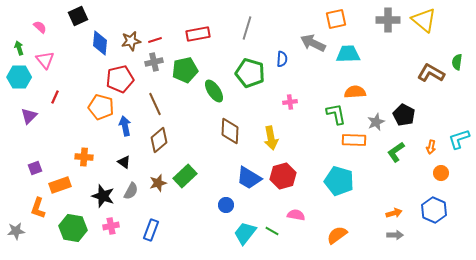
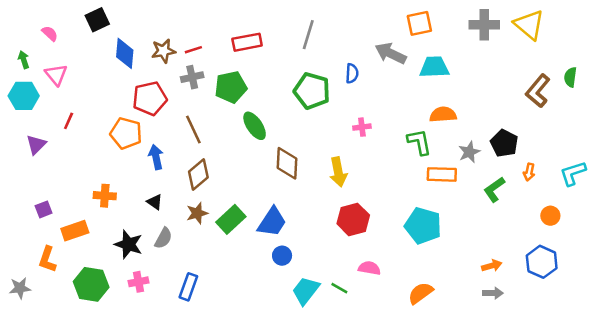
brown L-shape: (431, 73) -> (538, 91), turned -80
green ellipse: (214, 91) -> (255, 126), moved
orange arrow: (431, 147) -> (529, 172), moved
blue trapezoid: (249, 178) -> (272, 222), moved, turned -88
brown star: (158, 183) -> (197, 213), moved

